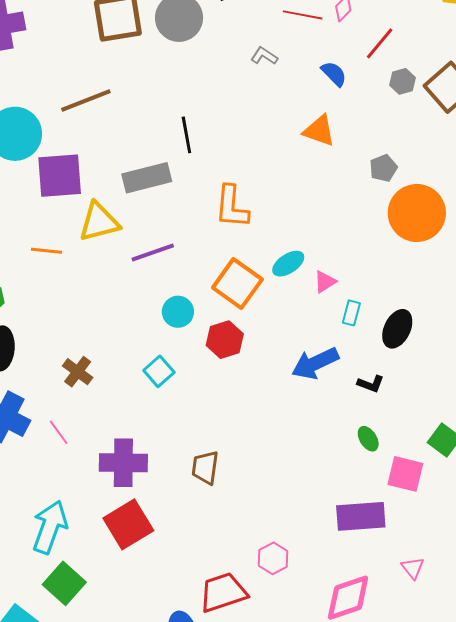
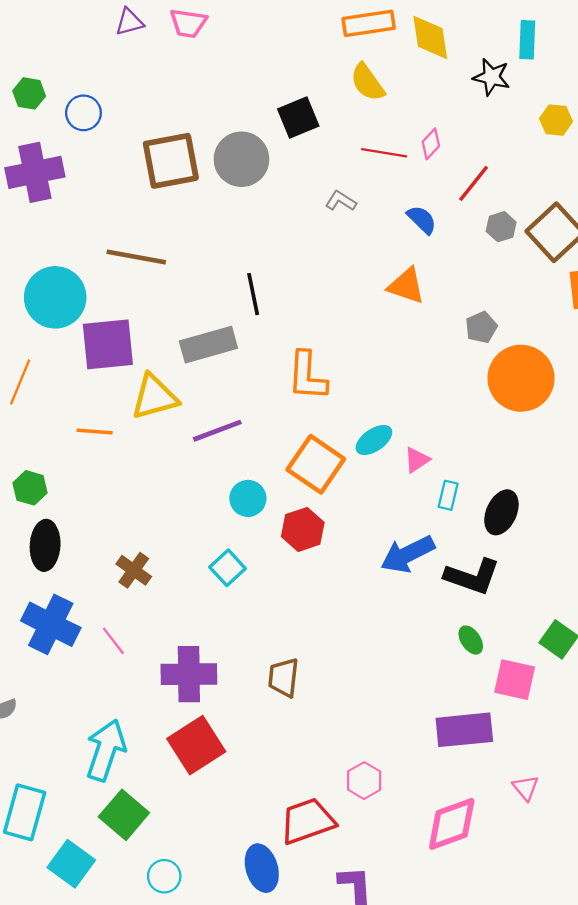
brown line: (86, 100) -> (136, 257), turned 33
black L-shape: (371, 384) -> (472, 577), size x1.8

